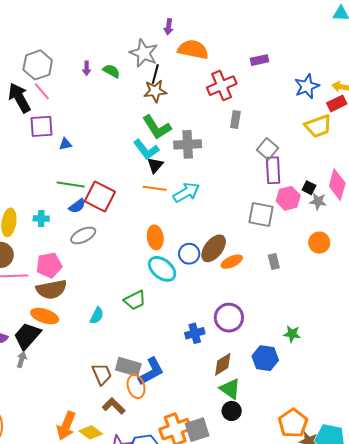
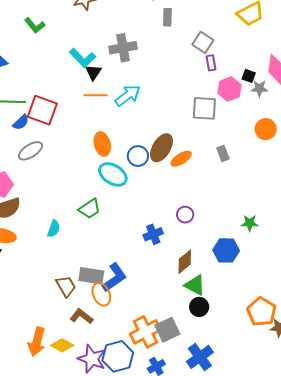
green L-shape: (157, 127) -> (35, 25), moved, size x0.7
purple rectangle: (273, 170) -> (211, 63), size x0.6
purple circle: (229, 318) -> (185, 215), size x0.6

